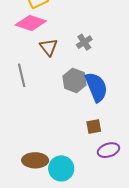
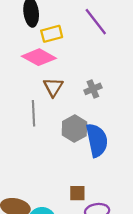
gray line: (22, 75) -> (34, 113), moved
brown square: (94, 127) -> (77, 193), moved

